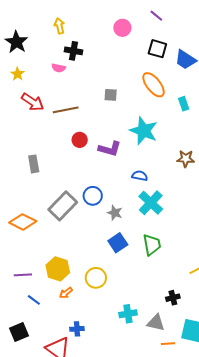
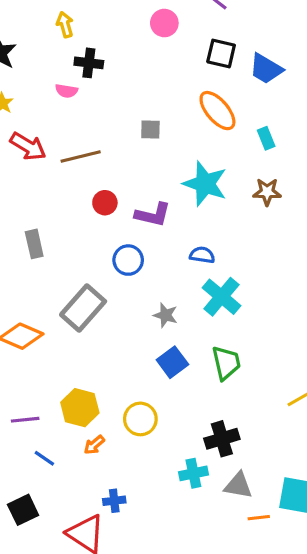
brown star: (186, 159) -> (267, 192), moved
blue circle: (93, 196) -> (128, 260), moved
black cross: (173, 298) -> (222, 439), moved, size x1.5

